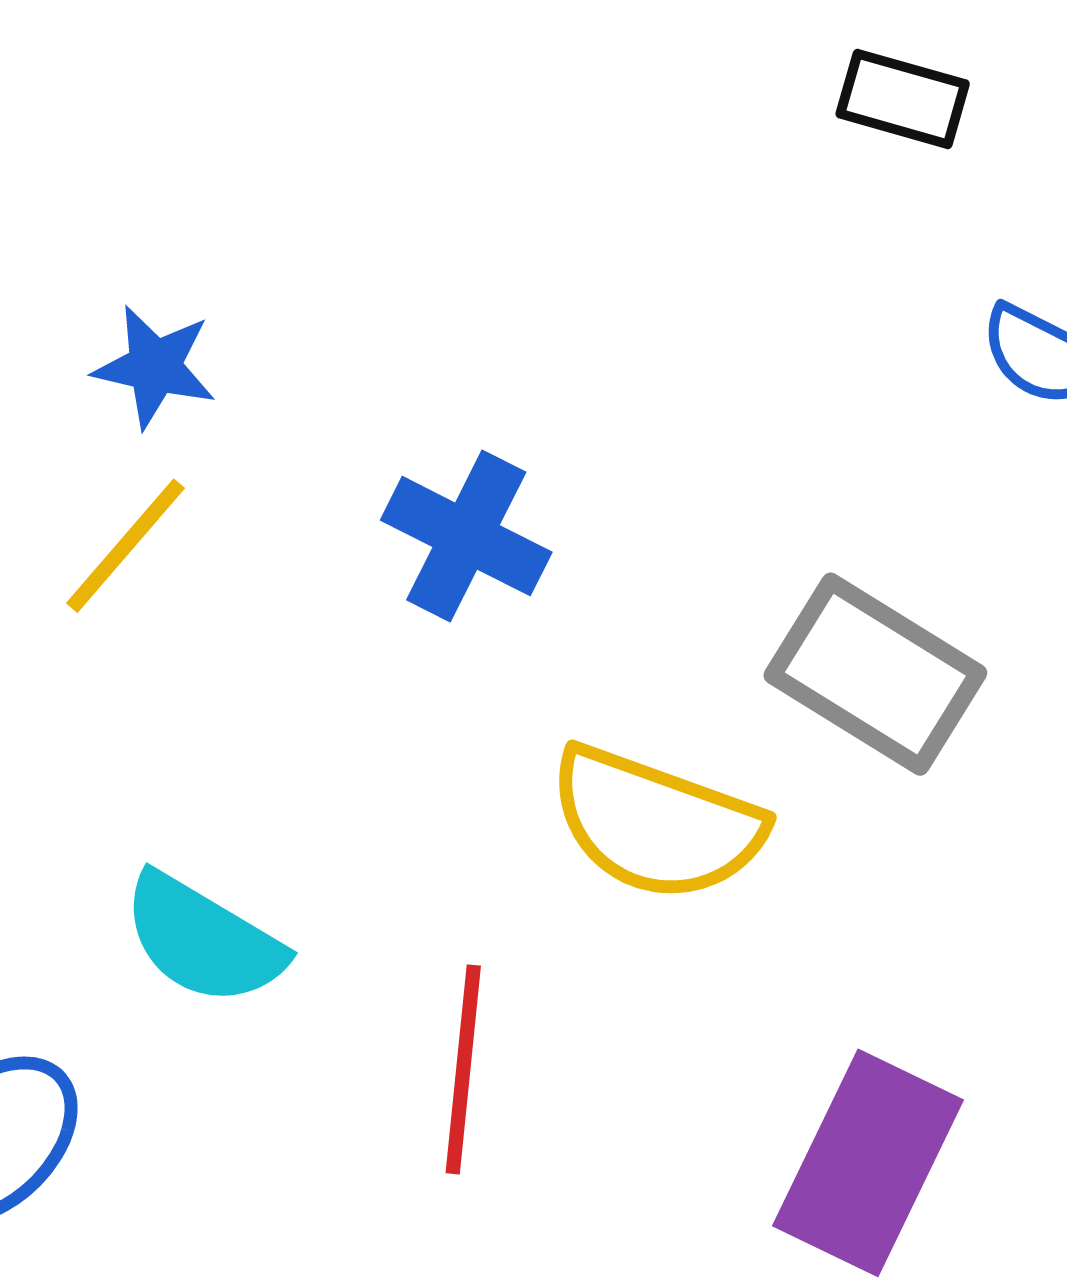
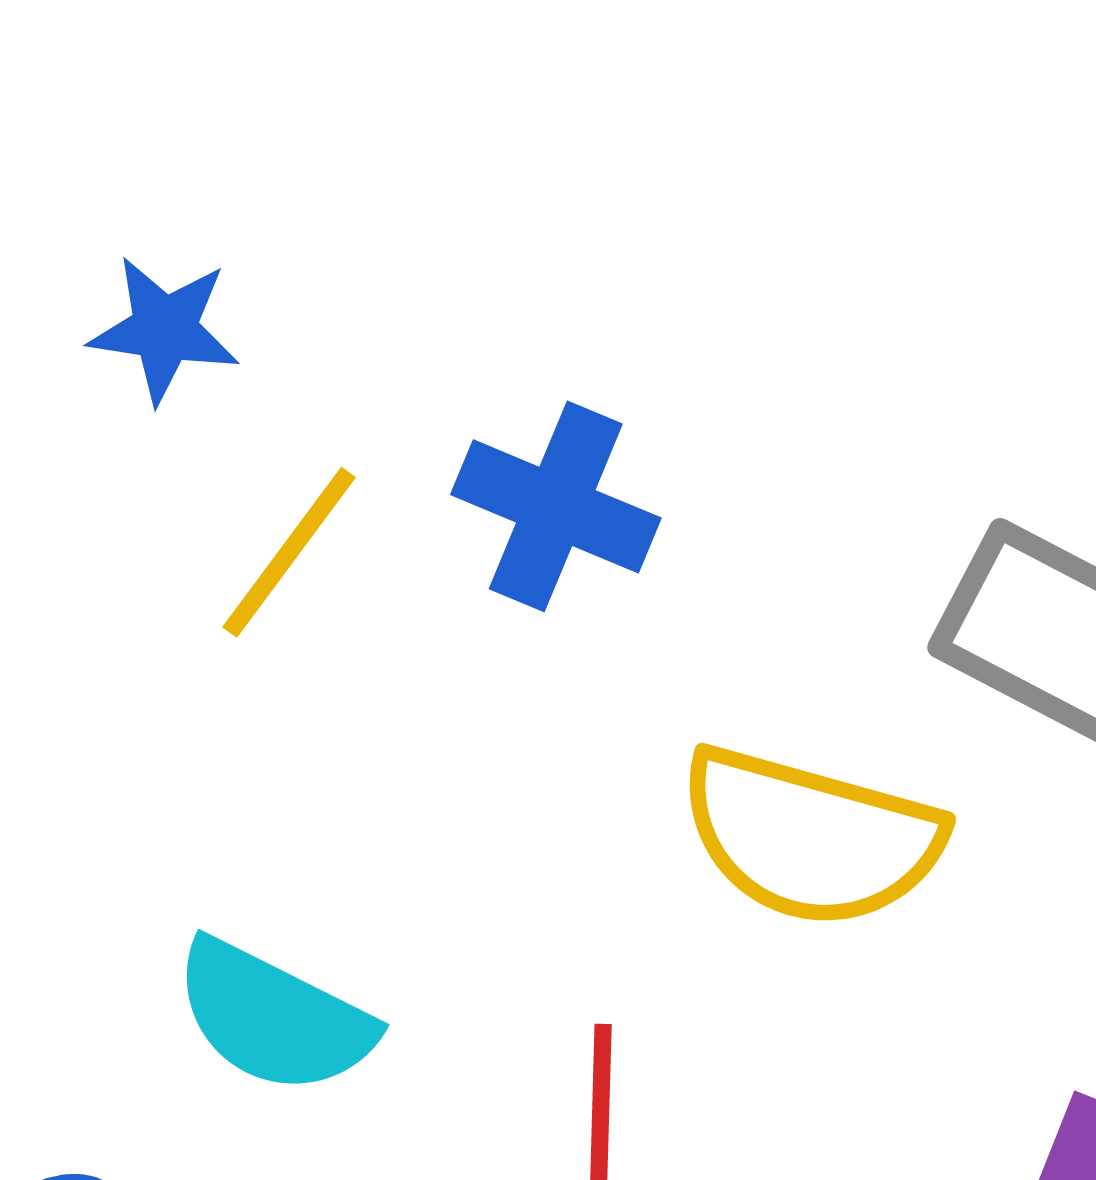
yellow line: (125, 546) -> (289, 552), moved

